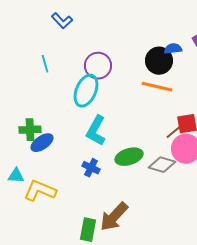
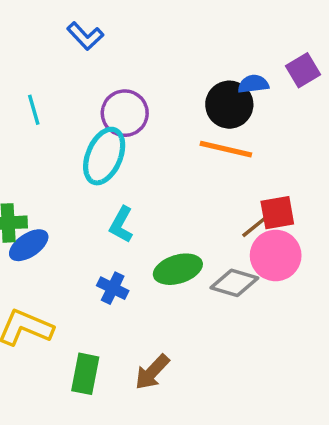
blue L-shape: (62, 21) -> (85, 36), moved
cyan L-shape: (96, 131) -> (121, 225), size x0.7
brown arrow: (114, 217) -> (152, 372), size x0.7
green rectangle: (88, 230) -> (85, 374), moved

